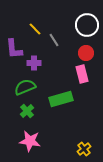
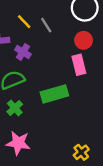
yellow line: (35, 29) -> (24, 22), moved
purple cross: (34, 63) -> (23, 52), turned 32

